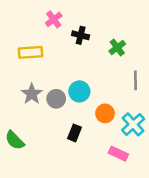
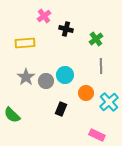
gray line: (136, 80) -> (101, 66), moved
pink rectangle: (118, 154) -> (97, 135), moved

